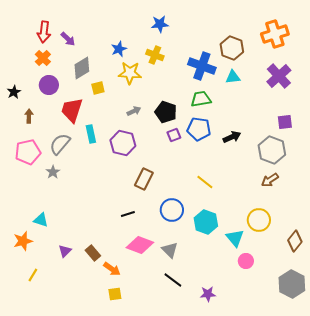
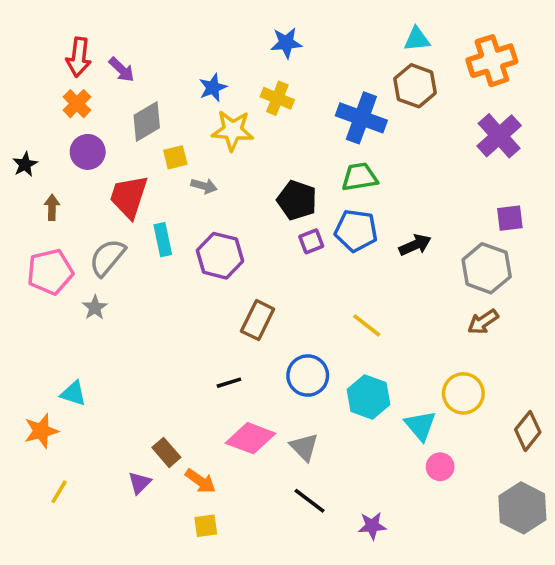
cyan triangle: (233, 77) -> (417, 39), moved
gray arrow: (134, 111) -> (204, 186), moved, turned 40
purple triangle: (65, 251) -> (140, 483), moved

